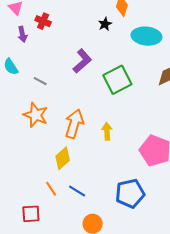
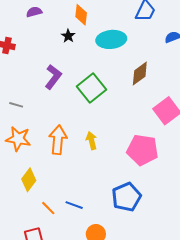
yellow diamond: (63, 158) -> (29, 180), moved

